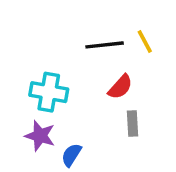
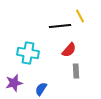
yellow line: (145, 41) -> (80, 16), moved
purple star: (40, 136) -> (14, 83), moved, turned -30

